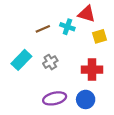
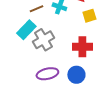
cyan rectangle: (21, 60) -> (26, 30), moved
gray cross: (50, 62) -> (43, 40), size x1.5

